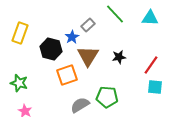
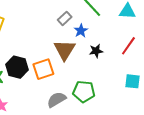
blue star: (72, 37) -> (81, 31), moved
black hexagon: (51, 49) -> (17, 67), moved
red line: (151, 65) -> (128, 46), moved

